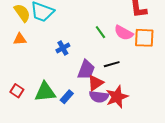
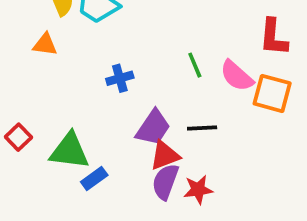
blue rectangle: (67, 97) -> (94, 178), moved
purple semicircle: (99, 97) -> (165, 182), turned 90
red star: (117, 97) -> (198, 190), size x0.7

